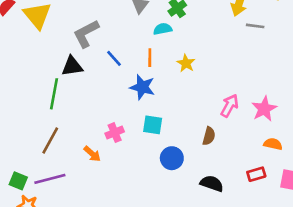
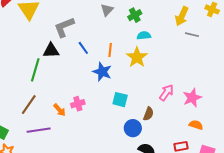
cyan semicircle: (163, 29) -> (144, 36), moved
yellow star: (186, 63) -> (137, 57), size x1.5
cyan square: (153, 125) -> (120, 100), moved
orange arrow: (92, 154) -> (60, 110), moved
blue circle: (172, 158) -> (133, 128), moved
purple line: (50, 179) -> (39, 130), moved

